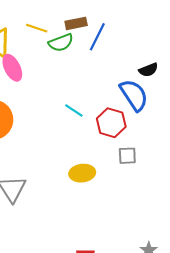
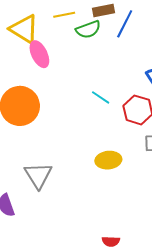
yellow line: (37, 28) -> (64, 15), turned -30

